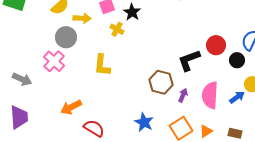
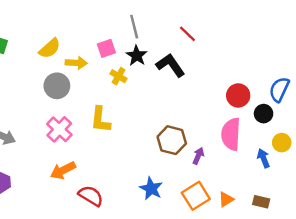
black L-shape: (189, 60) -> (170, 65), moved, turned 75
pink cross: (54, 61) -> (59, 129), moved
pink semicircle: (210, 95) -> (231, 134), moved
blue arrow: (237, 97) -> (264, 158), turned -77

